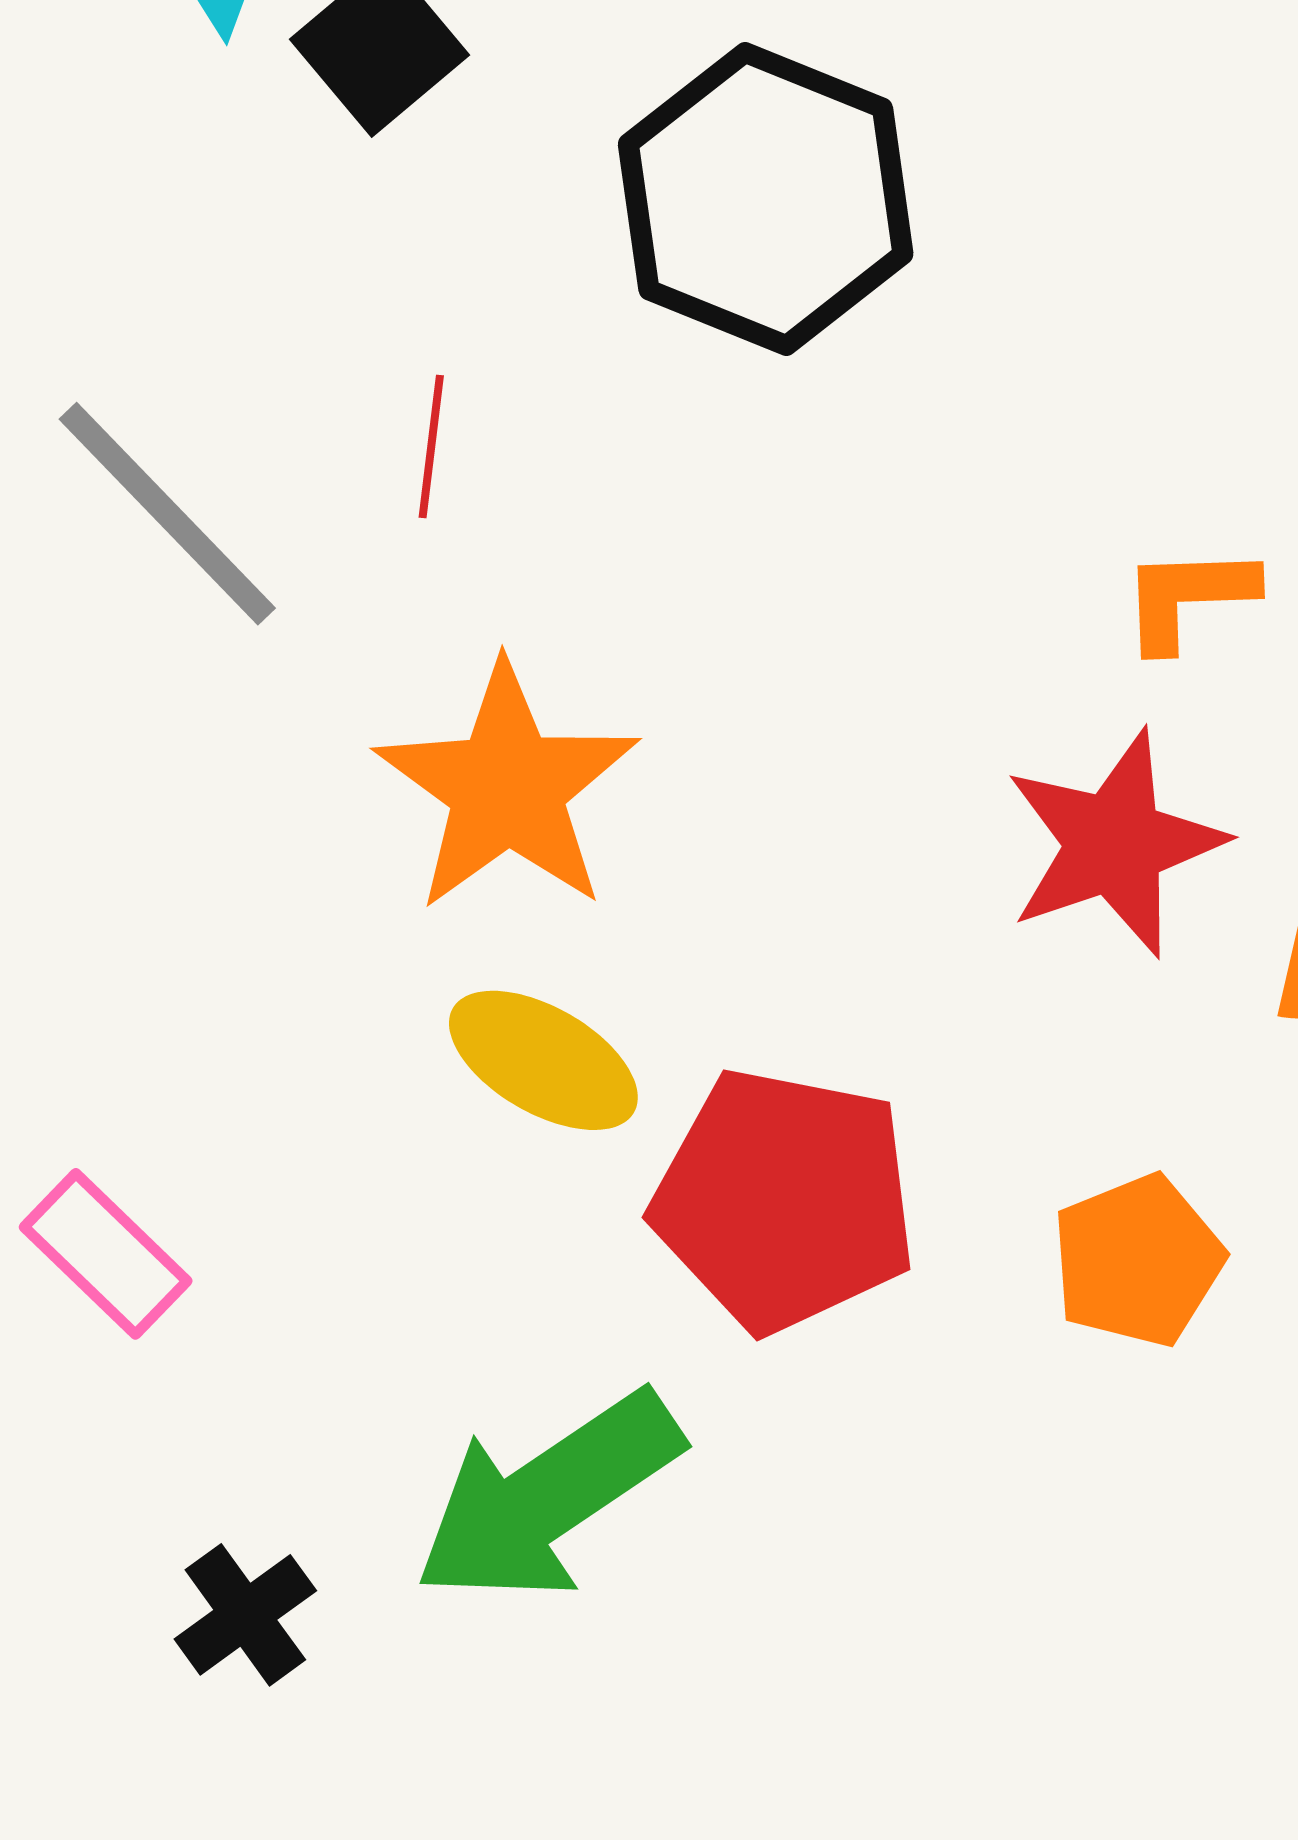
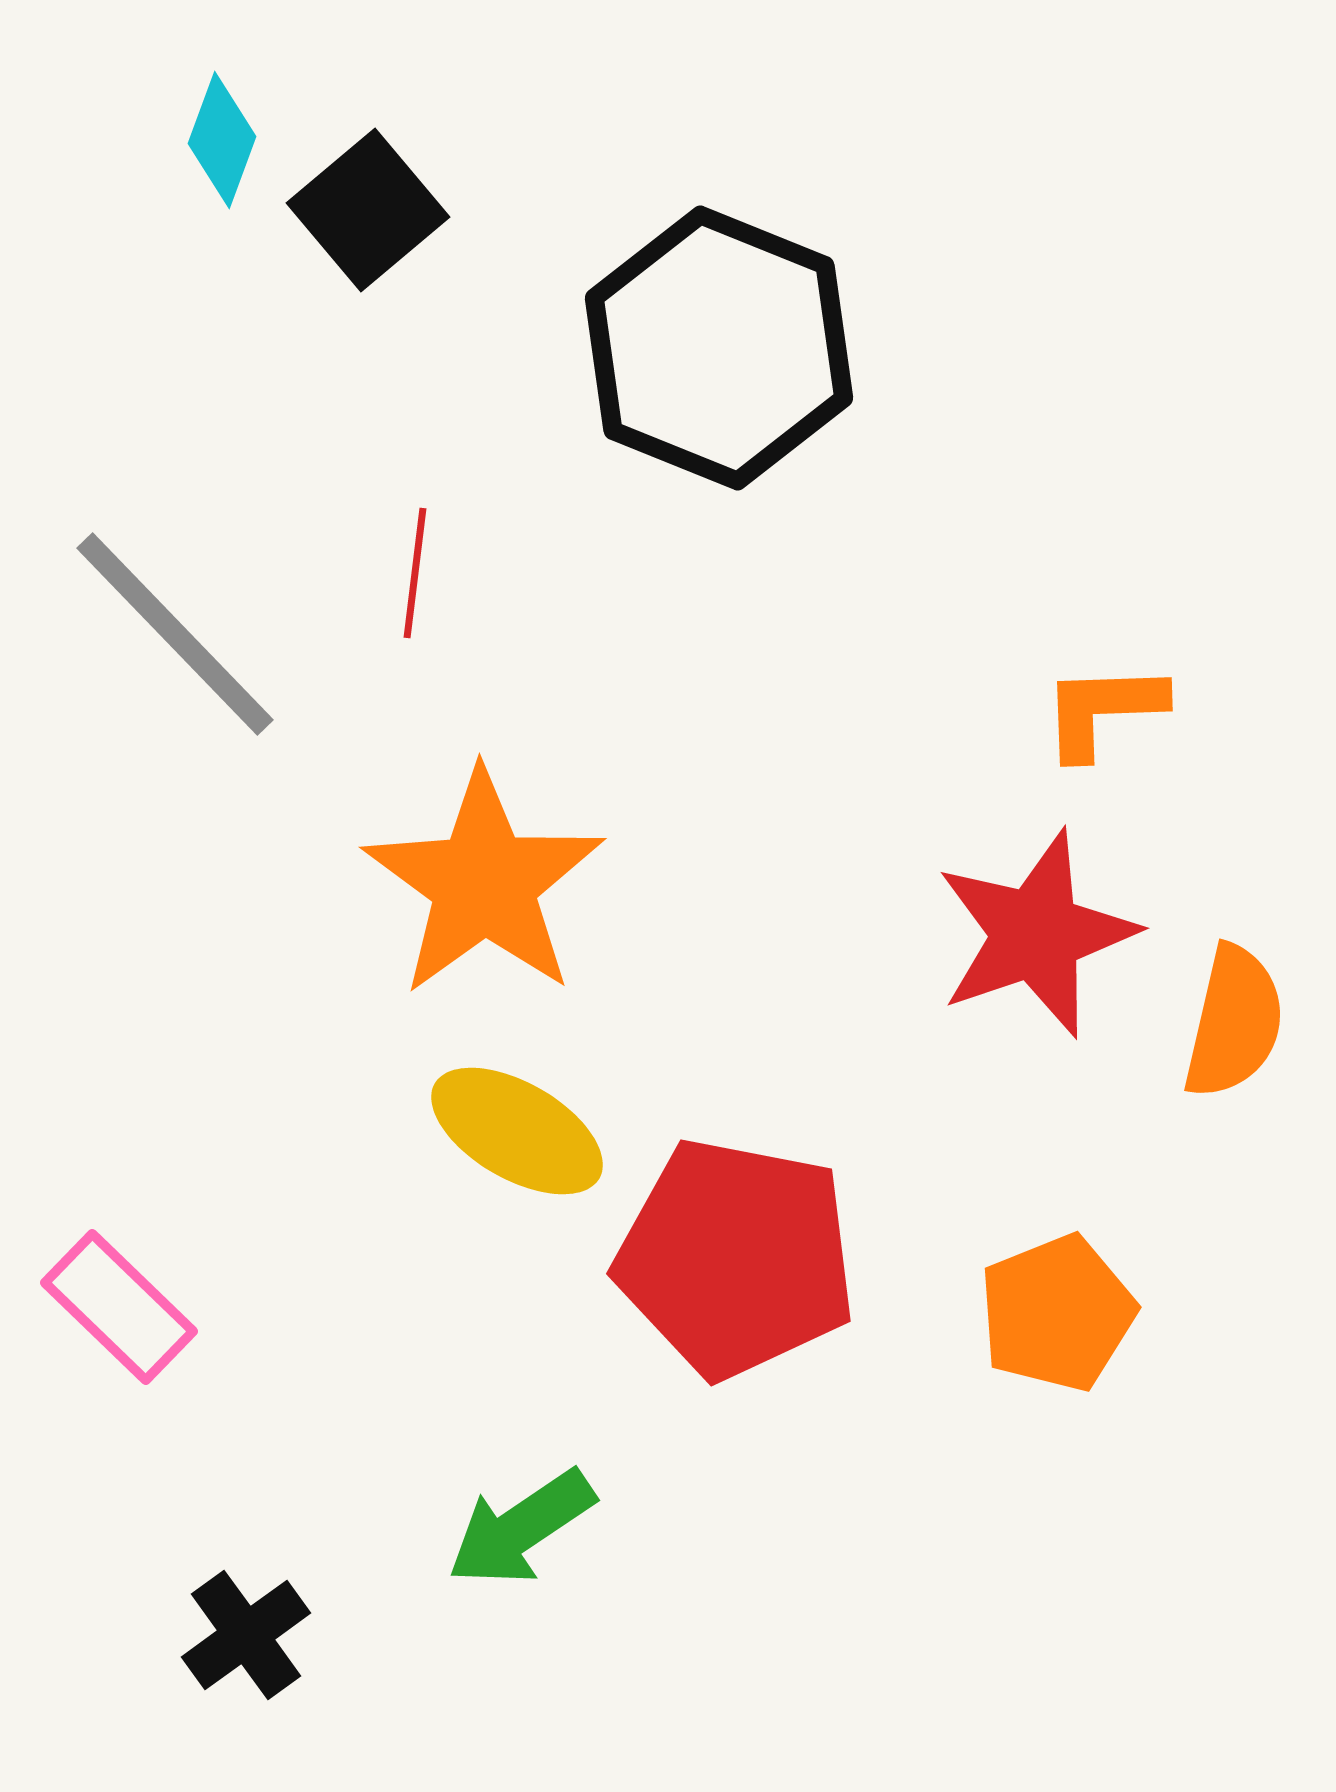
green arrow: (548, 1497) -> (521, 1528), size x0.6

